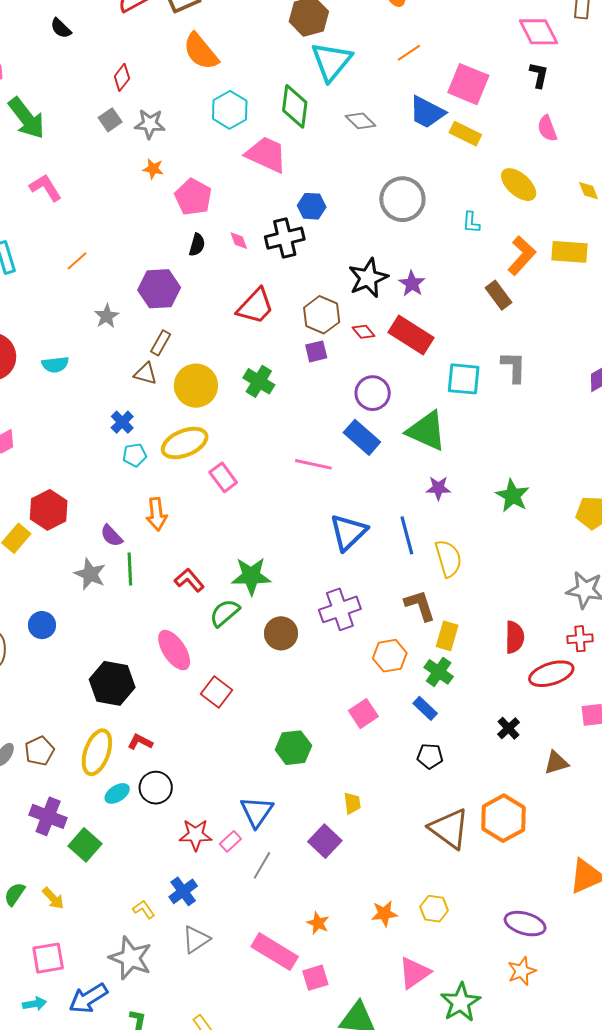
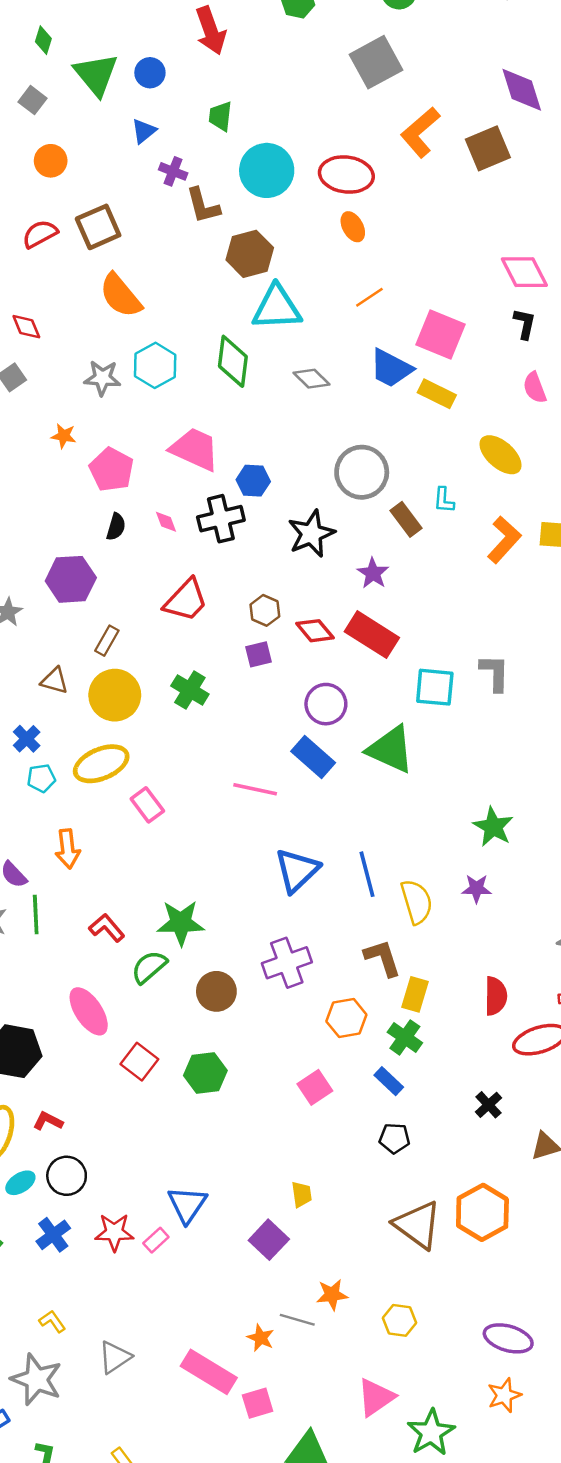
cyan triangle: (331, 62) -> (277, 308), turned 48
red diamond: (122, 77) -> (26, 327), turned -60
gray star: (150, 124) -> (102, 378), moved
pink trapezoid: (266, 154) -> (195, 449), moved
black star: (368, 278) -> (311, 534), moved
brown rectangle: (498, 295) -> (406, 519), moved
brown hexagon: (322, 315) -> (265, 610), size x0.7
red diamond: (363, 332) -> (315, 631), size x1.4
brown rectangle: (161, 343) -> (107, 641), moved
purple star: (438, 488) -> (477, 889), moved
green hexagon: (293, 748) -> (205, 1073), moved
gray line: (262, 865) -> (297, 1320), moved, turned 76
blue cross: (183, 891) -> (53, 1235), moved
orange star: (384, 913) -> (332, 1295), moved

